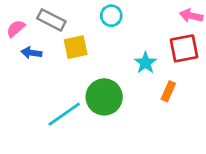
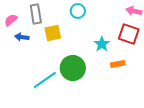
gray rectangle: (51, 20) -> (36, 14), turned 54
red square: (184, 48) -> (129, 34), turned 30
orange rectangle: (168, 91) -> (118, 64), turned 56

